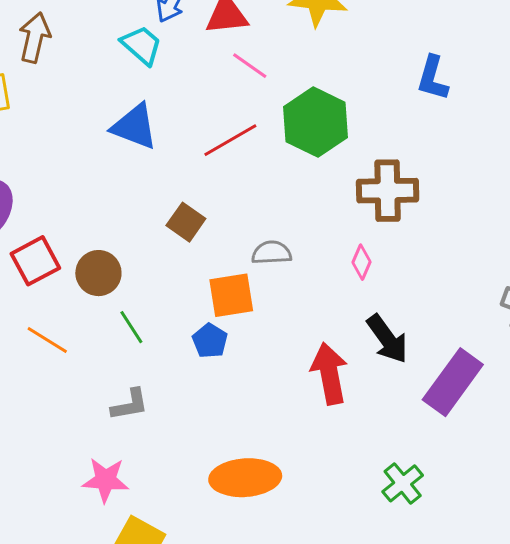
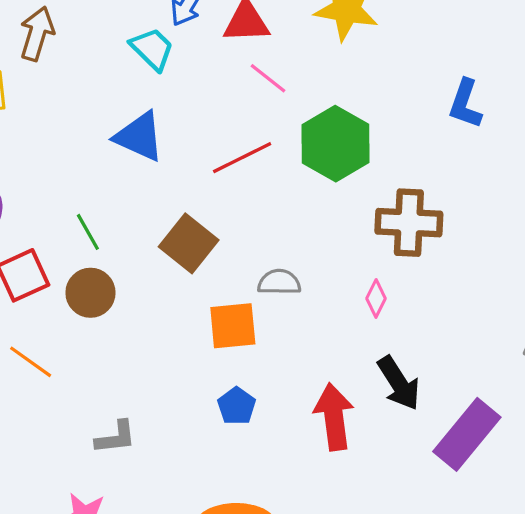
brown square: (186, 222) -> (189, 243), size x1.4
green line: (131, 327) -> (88, 232), moved
blue pentagon: (210, 341) -> (237, 406), moved

